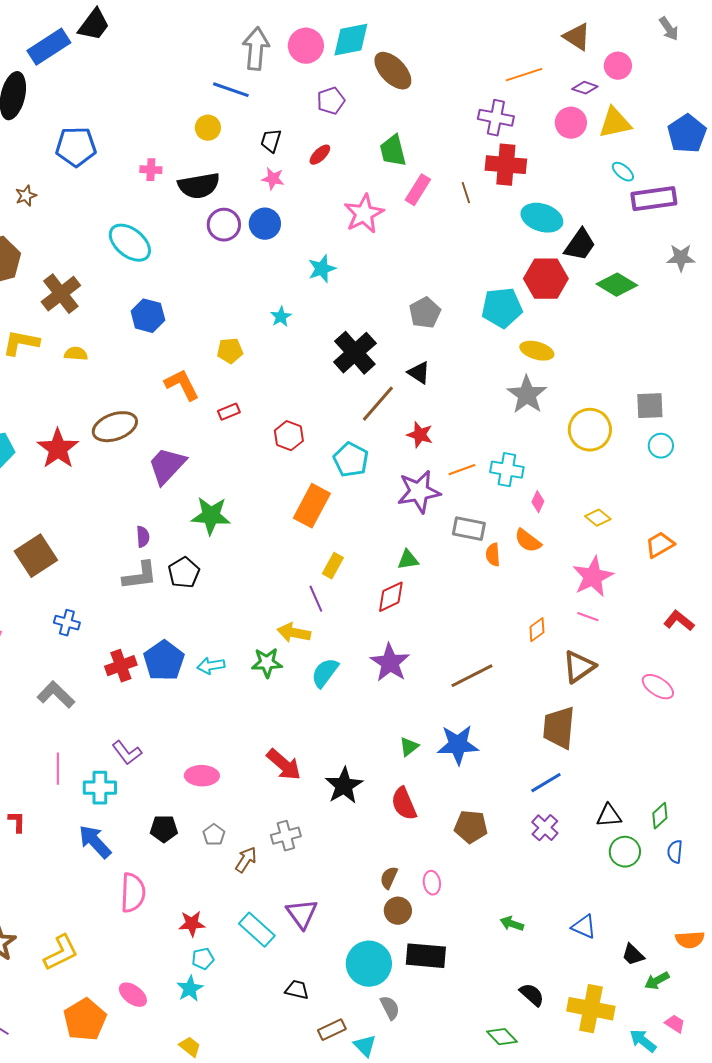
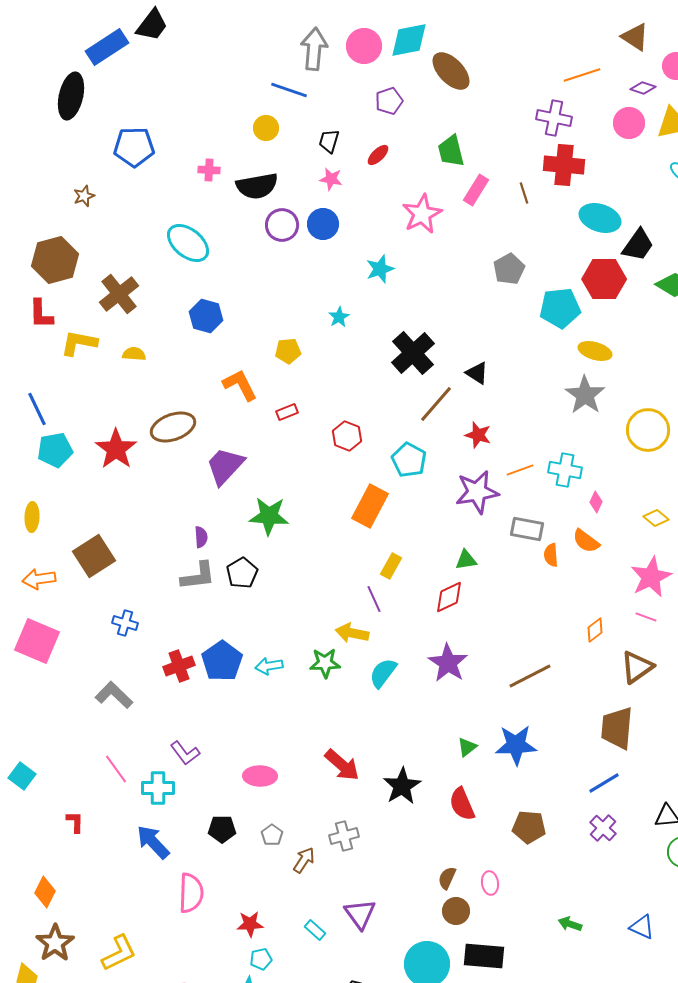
gray pentagon: (425, 313) -> (509, 269), moved
pink line: (58, 769) -> (116, 769), turned -36
cyan rectangle: (257, 930) -> (315, 930), size x0.6

